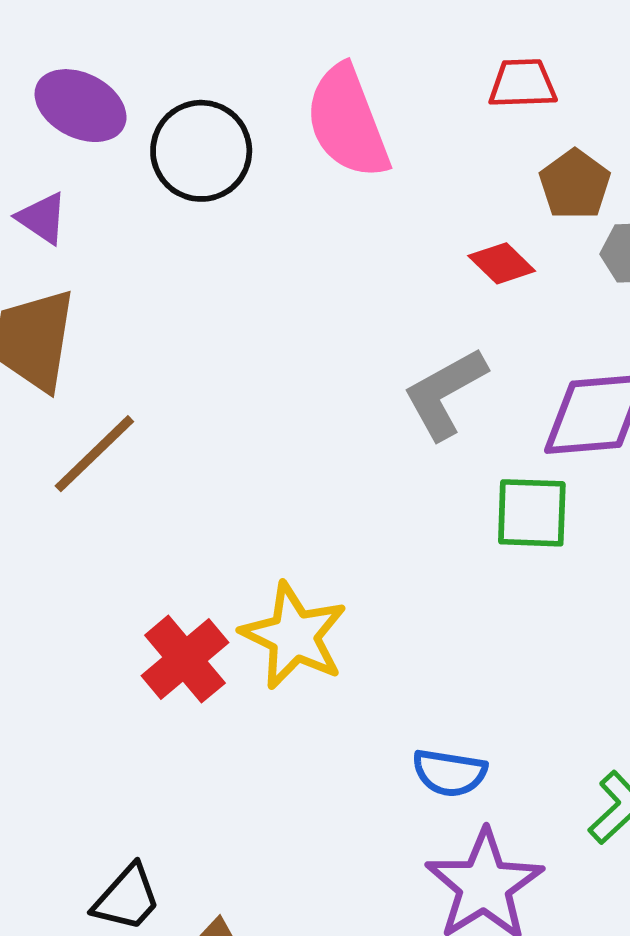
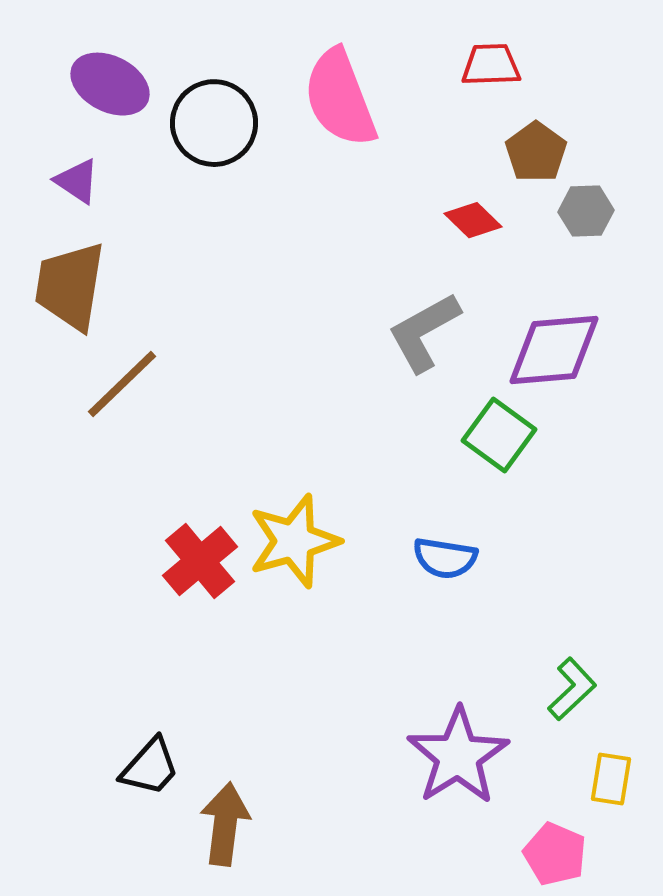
green square: (532, 513) -> (499, 435), turned 34
yellow star: (294, 636) -> (294, 541), turned 30
blue semicircle: (449, 773) -> (445, 558), moved

